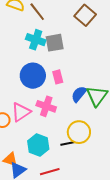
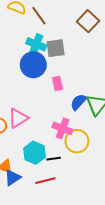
blue circle: (33, 76) -> (33, 65), moved
pink cross: (46, 106) -> (63, 128), moved
black line: (67, 143) -> (54, 159), moved

